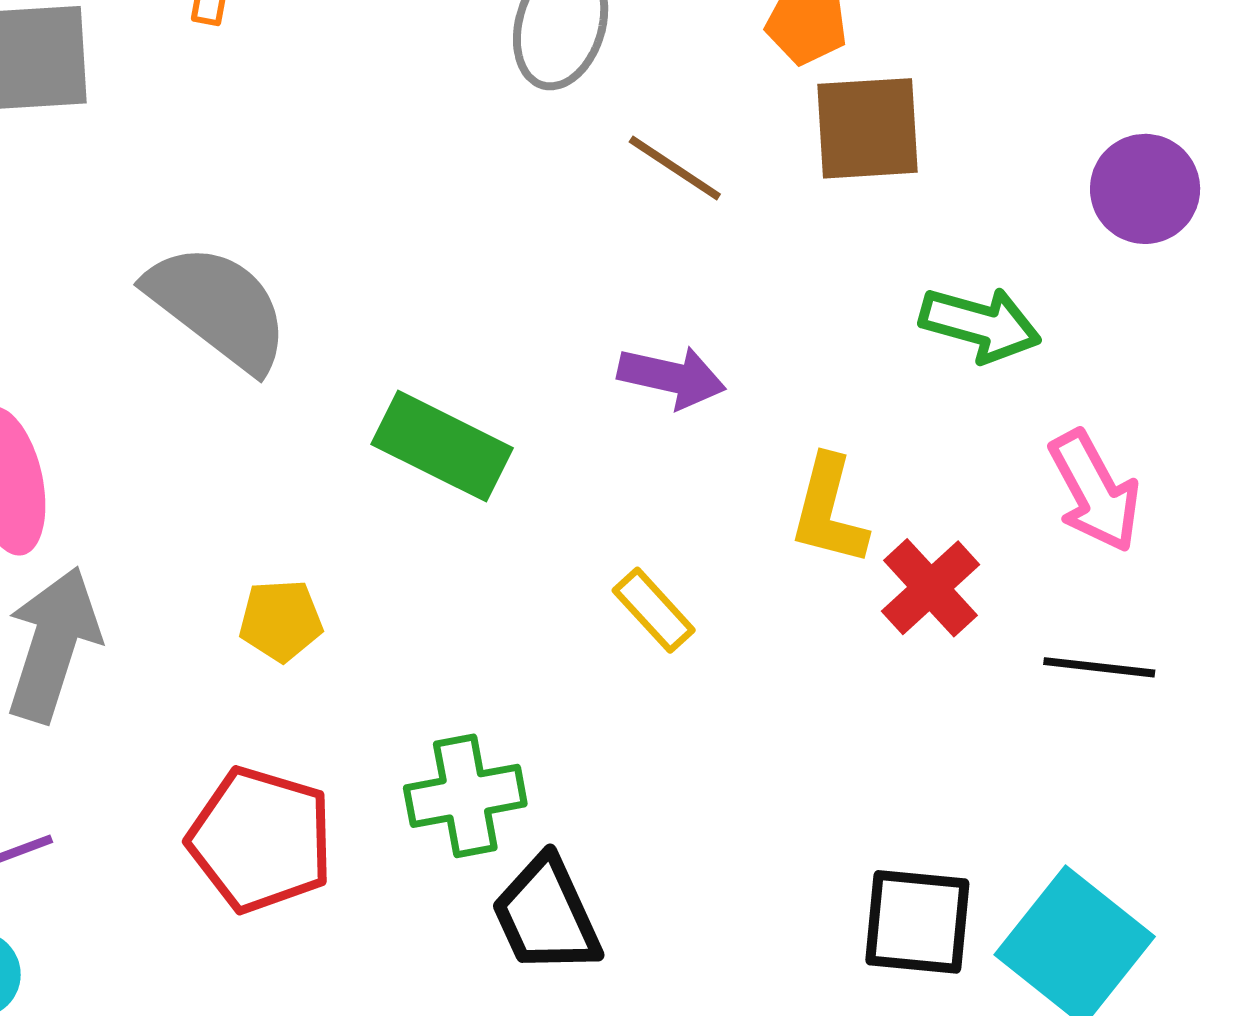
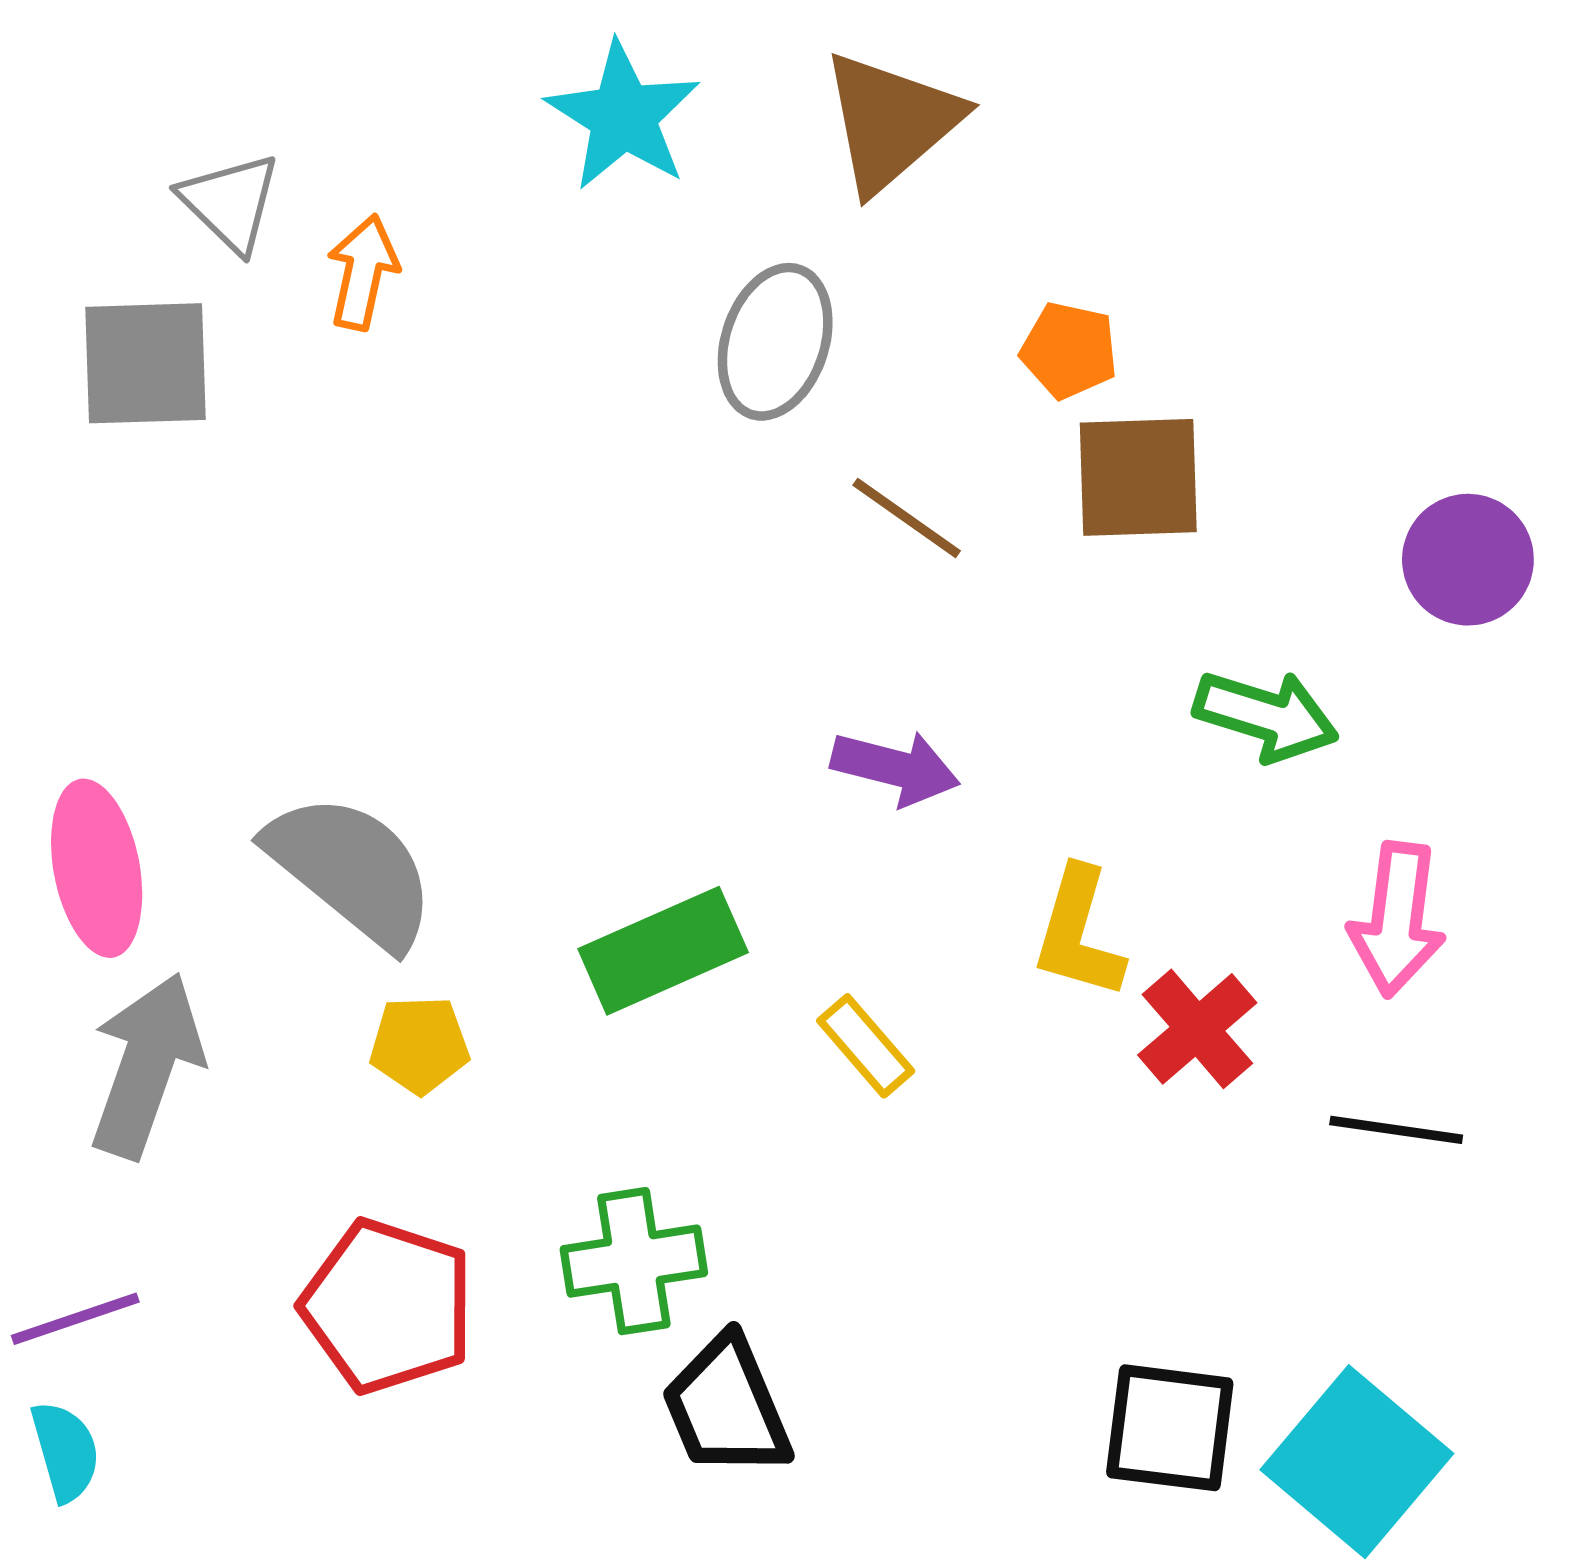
gray semicircle: (218, 307) -> (351, 870), moved
green rectangle: (442, 446) -> (663, 951), moved, turned -52
pink arrow: (1095, 491) -> (1397, 919), turned 34

